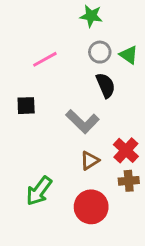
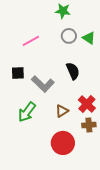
black semicircle: (106, 85) -> (73, 71), moved
gray L-shape: (82, 122) -> (43, 84), moved
green arrow: (39, 191) -> (27, 112), moved

